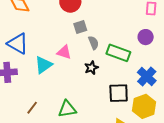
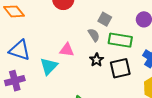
gray square: (80, 27) -> (105, 19), moved, turned -32
black square: (119, 93) -> (120, 68), moved

